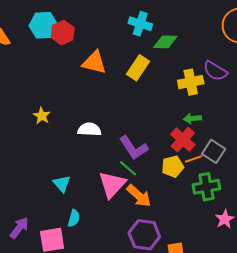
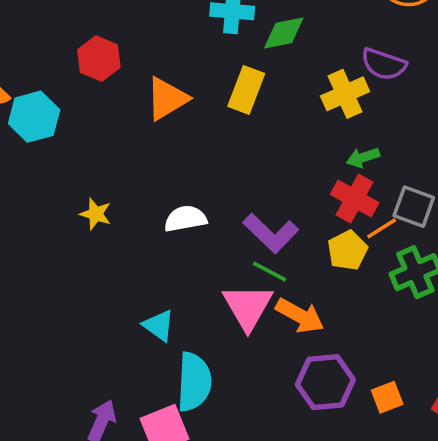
cyan hexagon: (43, 25) -> (34, 117), moved
orange triangle: (94, 63) -> (167, 99), turned -32
cyan semicircle: (74, 218) -> (194, 382), size x1.8

